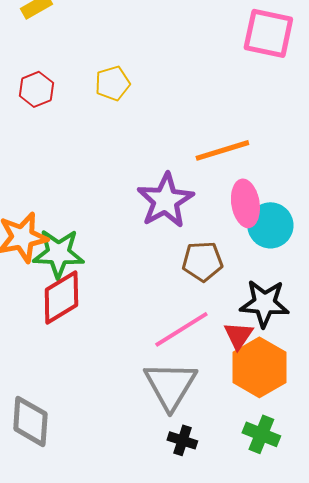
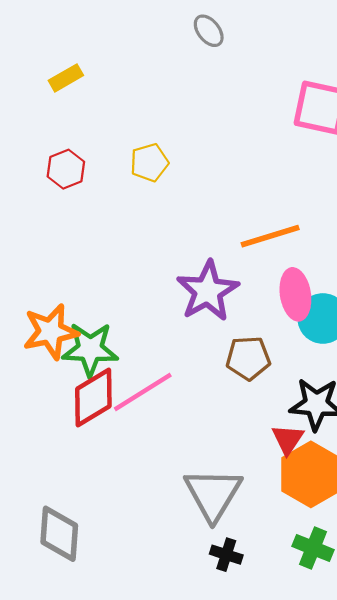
pink line: (181, 329) -> (143, 392), moved

